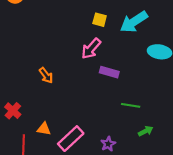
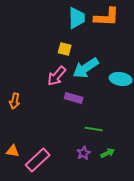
cyan arrow: (134, 22) -> (86, 68), moved
orange arrow: (46, 75) -> (15, 101), turned 49
purple star: (108, 144) -> (84, 153), moved

